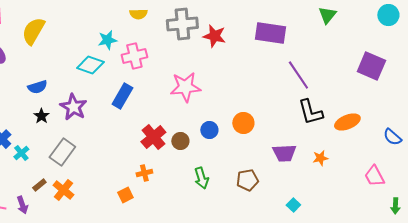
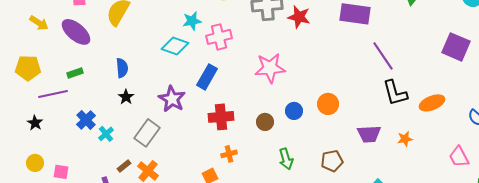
blue semicircle: (37, 87) -> (122, 68), turned -78
purple star: (73, 107) -> (172, 99), moved
red cross: (153, 137) -> (221, 117), moved, turned 35

